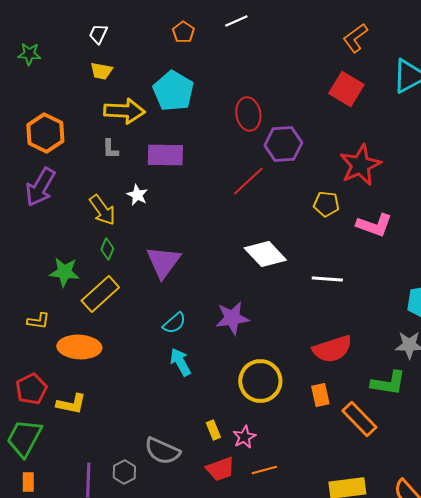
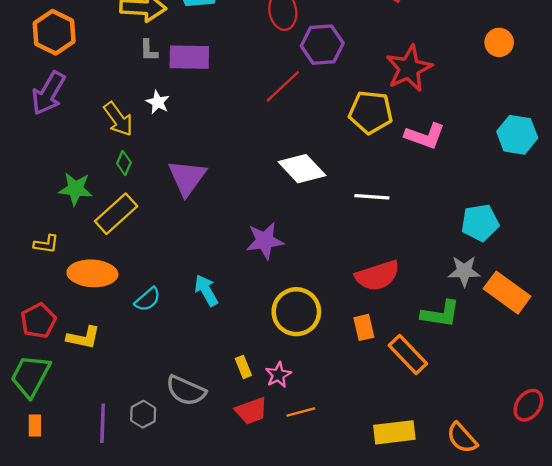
gray L-shape: (110, 149) -> (149, 50), moved
yellow pentagon: (326, 204) -> (371, 112), size x1.5
cyan semicircle: (174, 323) -> (148, 299), moved

